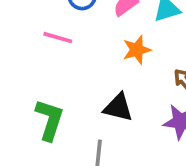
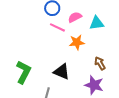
pink line: (58, 38) -> (57, 27), moved

